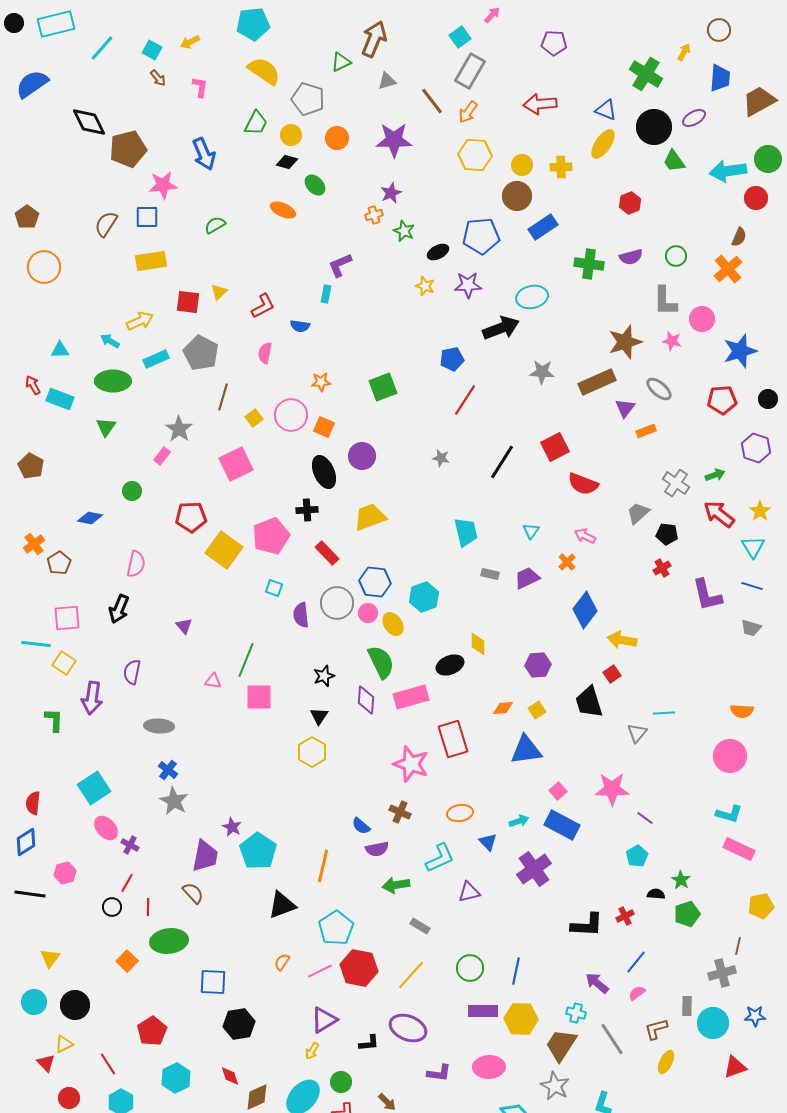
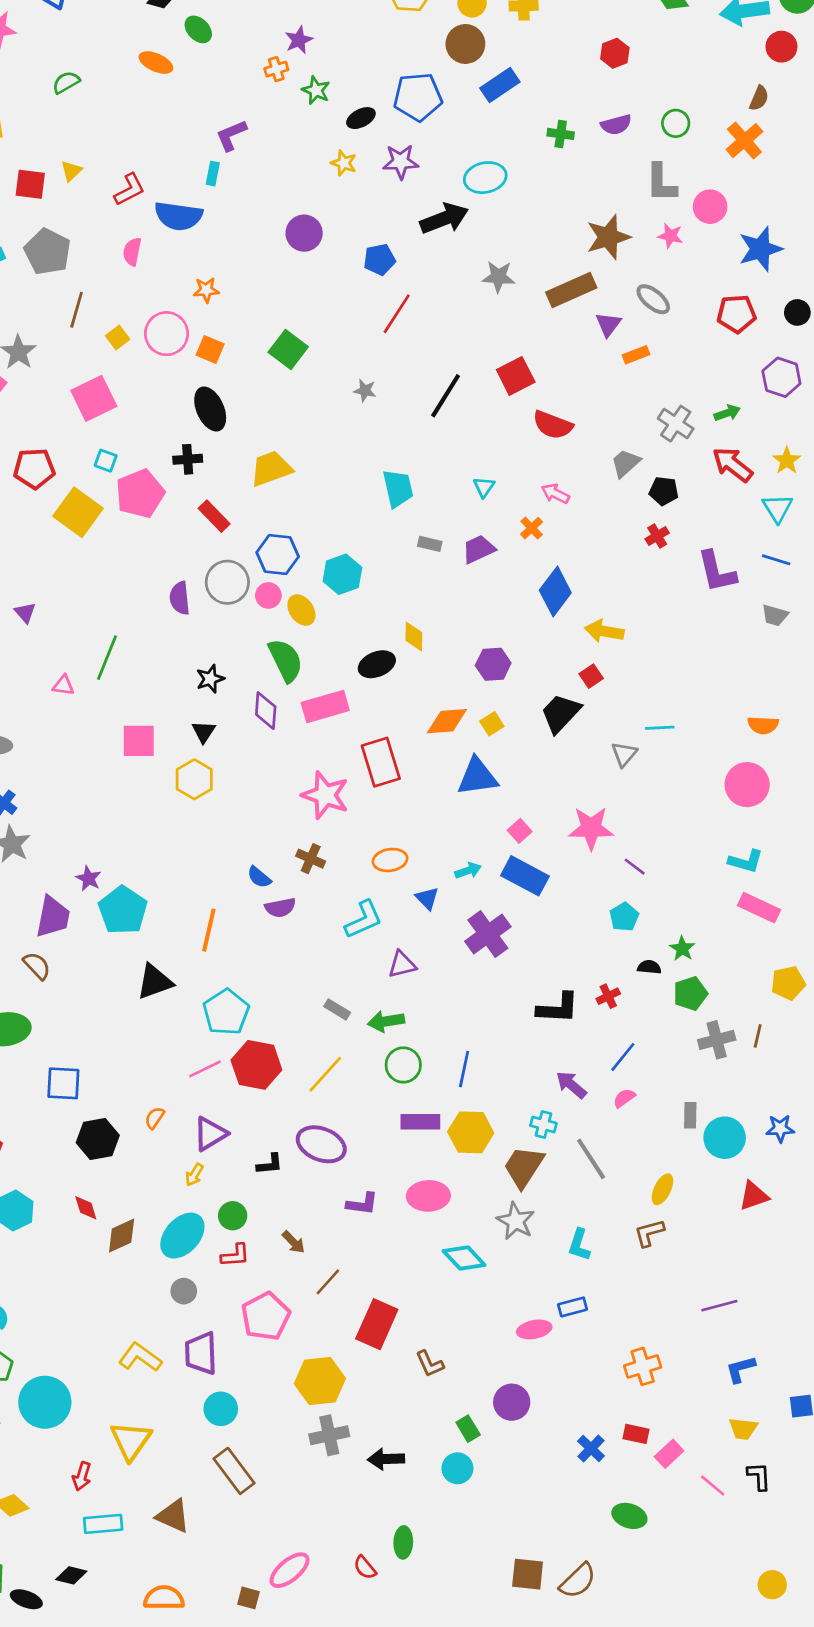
green cross: (589, 264) -> (561, 134), size x0.7
blue semicircle: (300, 326) -> (178, 216), size x1.8
green square: (383, 387) -> (288, 349), moved, turned -32
purple circle: (362, 456) -> (304, 233), moved
cyan square: (274, 588) -> (106, 461), moved
pink square: (259, 697) -> (139, 741), moved
black trapezoid: (589, 702) -> (561, 713), turned 60
orange diamond: (503, 708) -> (447, 721), size x1.5
green arrow: (396, 885) -> (386, 1021), moved
orange semicircle: (282, 962) -> (155, 1118), moved
gray cross: (722, 973) -> (717, 1040), moved
brown L-shape: (656, 1029) -> (649, 1233), moved

